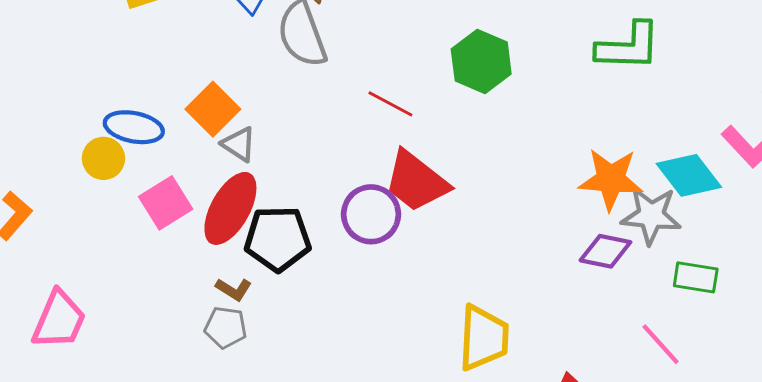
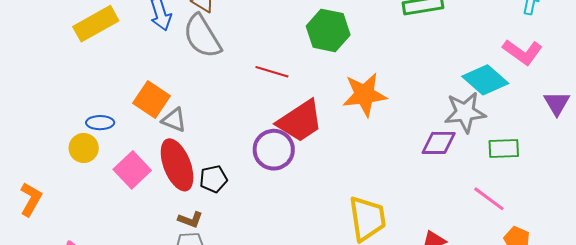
blue ellipse: (134, 127) -> (100, 123), size x0.7
orange star: (611, 179) -> (365, 95), moved
red trapezoid: (416, 181) -> (300, 121), turned -60
red ellipse: (230, 208) -> (177, 165), turned -39
black pentagon: (278, 239) -> (213, 179), size x0.6

